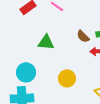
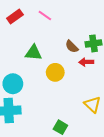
yellow circle: (67, 78) -> (55, 72), moved

